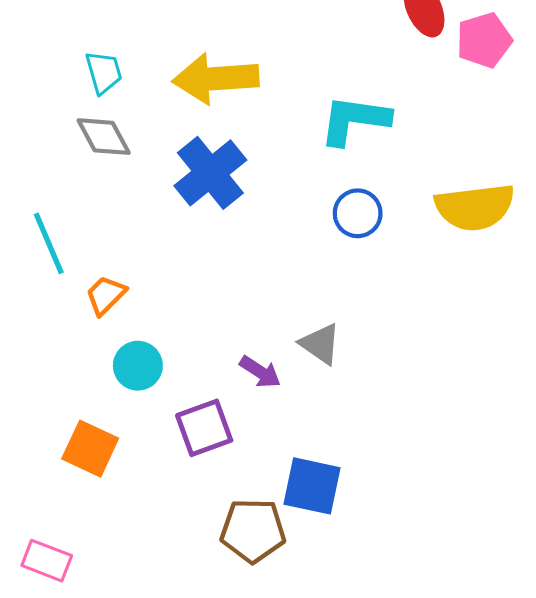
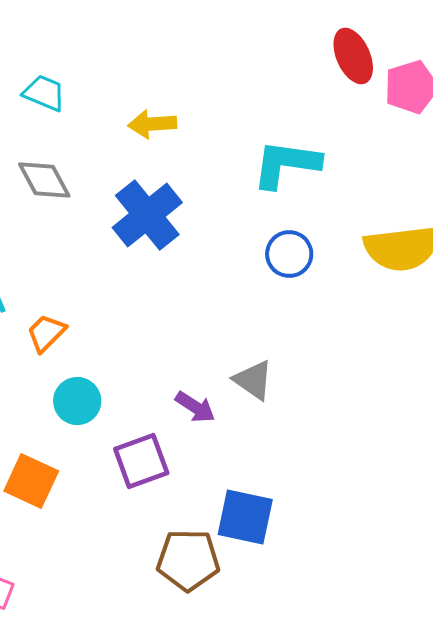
cyan trapezoid: (104, 72) -> (44, 93), moved, turned -51
yellow arrow: (216, 79) -> (152, 124), size x0.6

